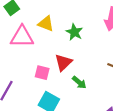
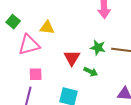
green star: (74, 32) -> (98, 48), moved
pink square: (42, 73) -> (36, 74), moved

